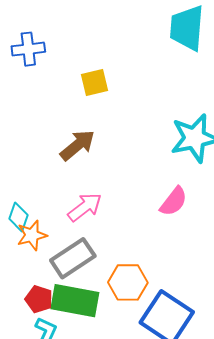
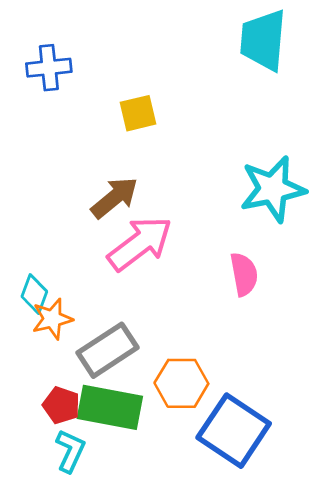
pink semicircle: (174, 201) -> (244, 274), turned -48
pink arrow: (85, 207) -> (140, 244), moved, size x1.4

